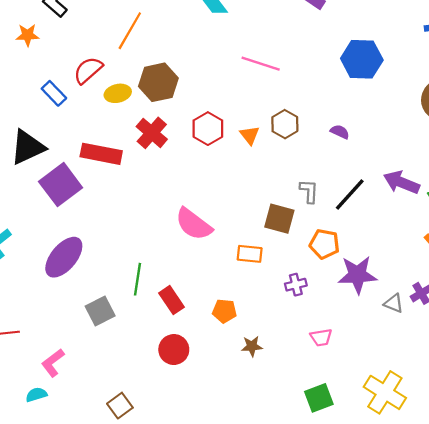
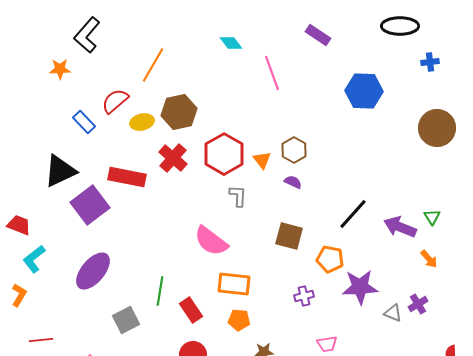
pink line: (261, 64) -> (272, 73), moved, turned 52
red hexagon: (208, 129) -> (224, 154), size x1.4
purple semicircle: (340, 132) -> (293, 182), moved
purple arrow: (401, 182) -> (400, 227), moved
gray L-shape: (309, 191) -> (238, 196), moved
orange rectangle: (250, 254) -> (234, 284), moved, size x1.4

